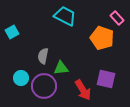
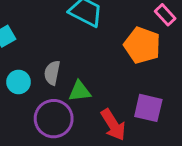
cyan circle: (21, 78) -> (19, 82), moved

